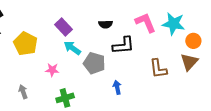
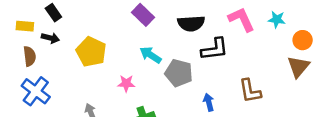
black semicircle: (106, 24) -> (191, 23), size x1.5
cyan star: (174, 24) -> (277, 19), size x0.6
purple rectangle: (63, 27) -> (143, 15), moved
brown L-shape: (158, 69) -> (250, 91), moved

